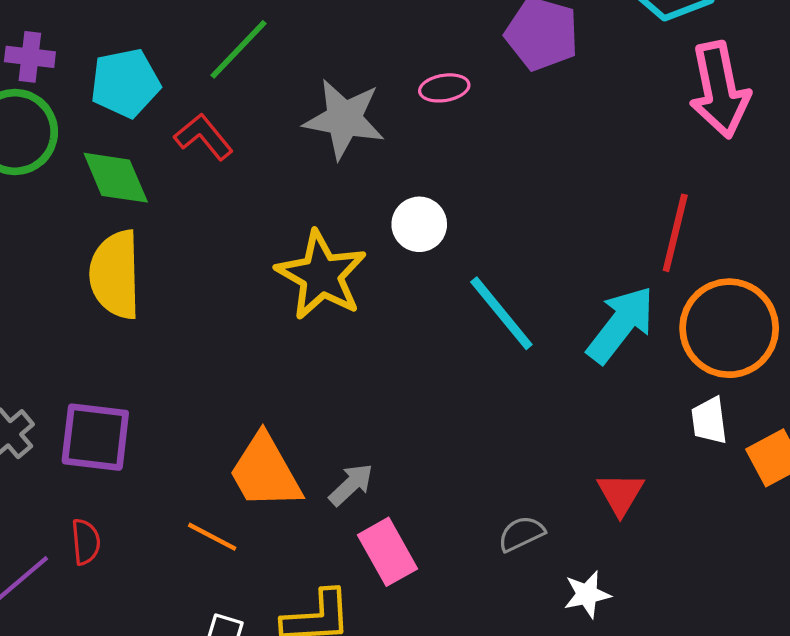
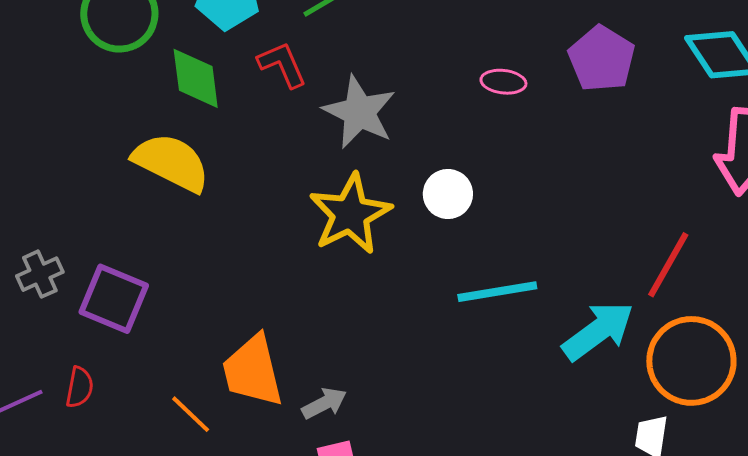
gray star: (344, 119) -> (359, 112), moved
yellow semicircle: (115, 275) -> (171, 162), turned 102
cyan line: (501, 313) -> (497, 292), turned -76

